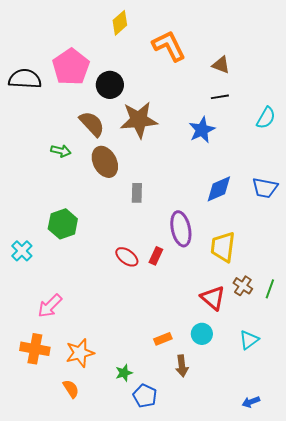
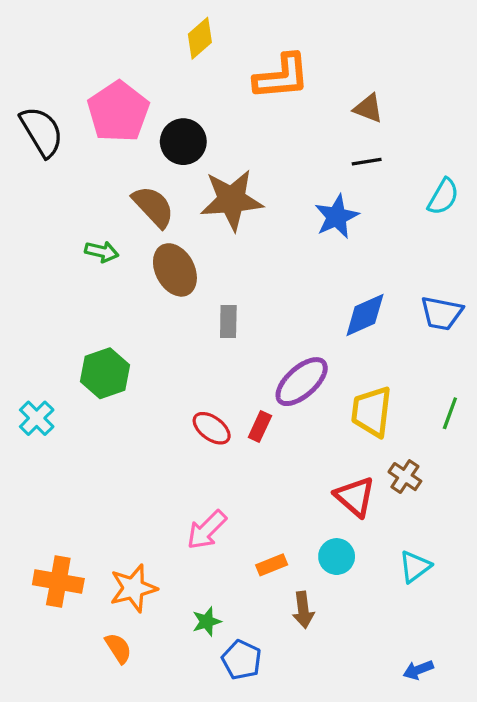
orange L-shape: (169, 46) -> (282, 77), turned 111
black semicircle: (25, 79) -> (42, 132), turned 56
purple ellipse: (181, 229) -> (302, 382), turned 60
green line: (270, 289) -> (450, 413), moved
pink arrow: (50, 306) -> (207, 530), moved

